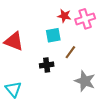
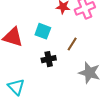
cyan square: (53, 35) -> (43, 31), moved, turned 35

